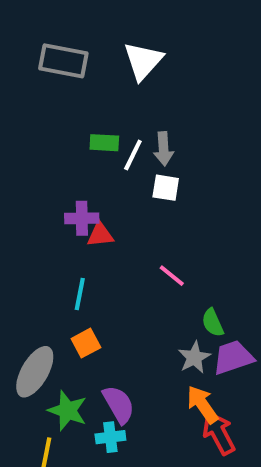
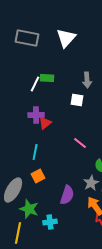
gray arrow: (164, 149) -> (87, 80), moved
white line: (133, 155) -> (35, 84), moved
red triangle: (100, 235) -> (45, 123), turned -32
purple semicircle: (119, 404) -> (67, 195), moved, turned 48

